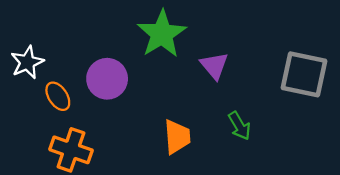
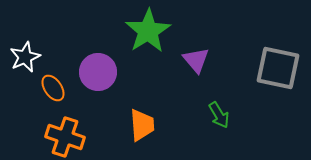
orange trapezoid: (177, 137) -> (142, 125), moved

